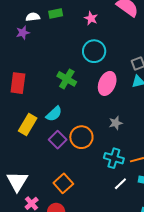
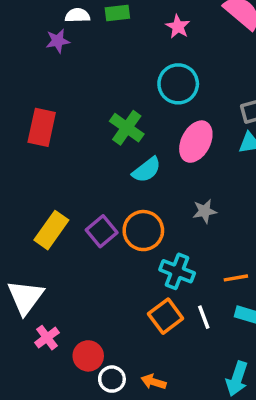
cyan semicircle: (54, 114) -> (147, 170), moved
yellow rectangle: (28, 125) -> (51, 230), moved
cyan cross: (114, 158) -> (177, 271), moved
orange square: (63, 183) -> (166, 316), moved
white line: (120, 184) -> (204, 317), turned -72

